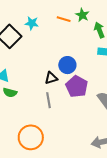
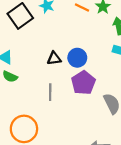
black triangle: (51, 78) -> (54, 58), moved

